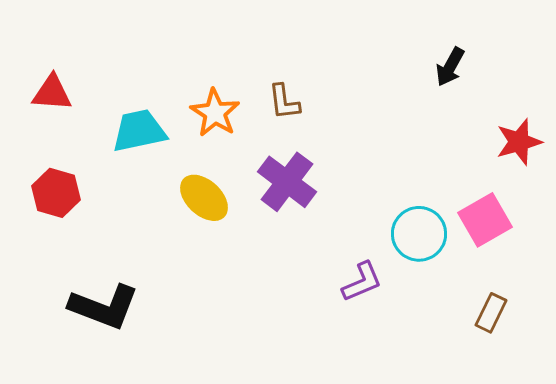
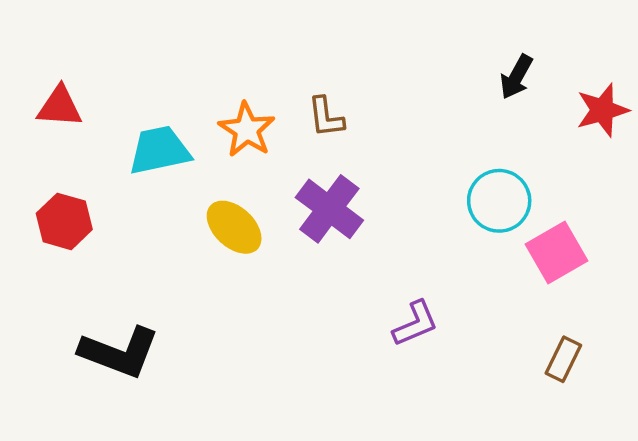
red star: (519, 142) -> (602, 110), moved
cyan circle: (419, 234) -> (499, 201), moved

